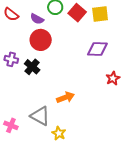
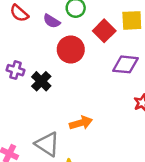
red square: (77, 13) -> (104, 31), moved
red circle: (41, 40) -> (71, 49), moved

